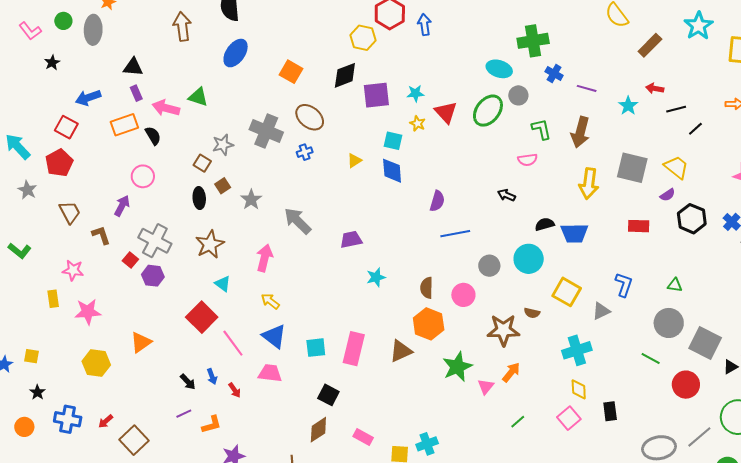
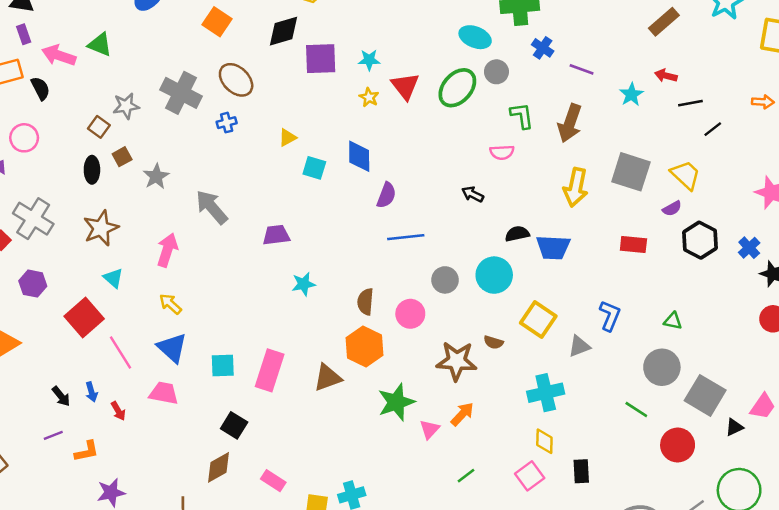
cyan square: (393, 141) -> (314, 168), moved
blue diamond: (392, 171) -> (359, 156), moved
purple hexagon: (153, 276) -> (33, 284), moved

